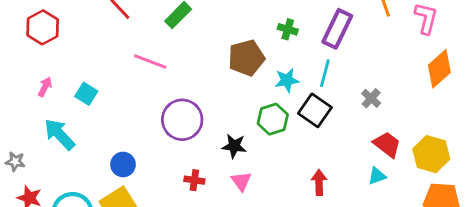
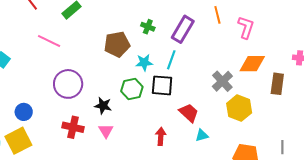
orange diamond: (439, 69) -> (252, 64), turned 36
gray cross: (371, 98) -> (222, 81), moved, size x1.5
black square: (315, 110) -> (162, 85), turned -35
red trapezoid: (387, 144) -> (189, 113), moved
yellow hexagon: (431, 154) -> (239, 108), moved
red cross: (194, 180) -> (73, 127), size x1.5

